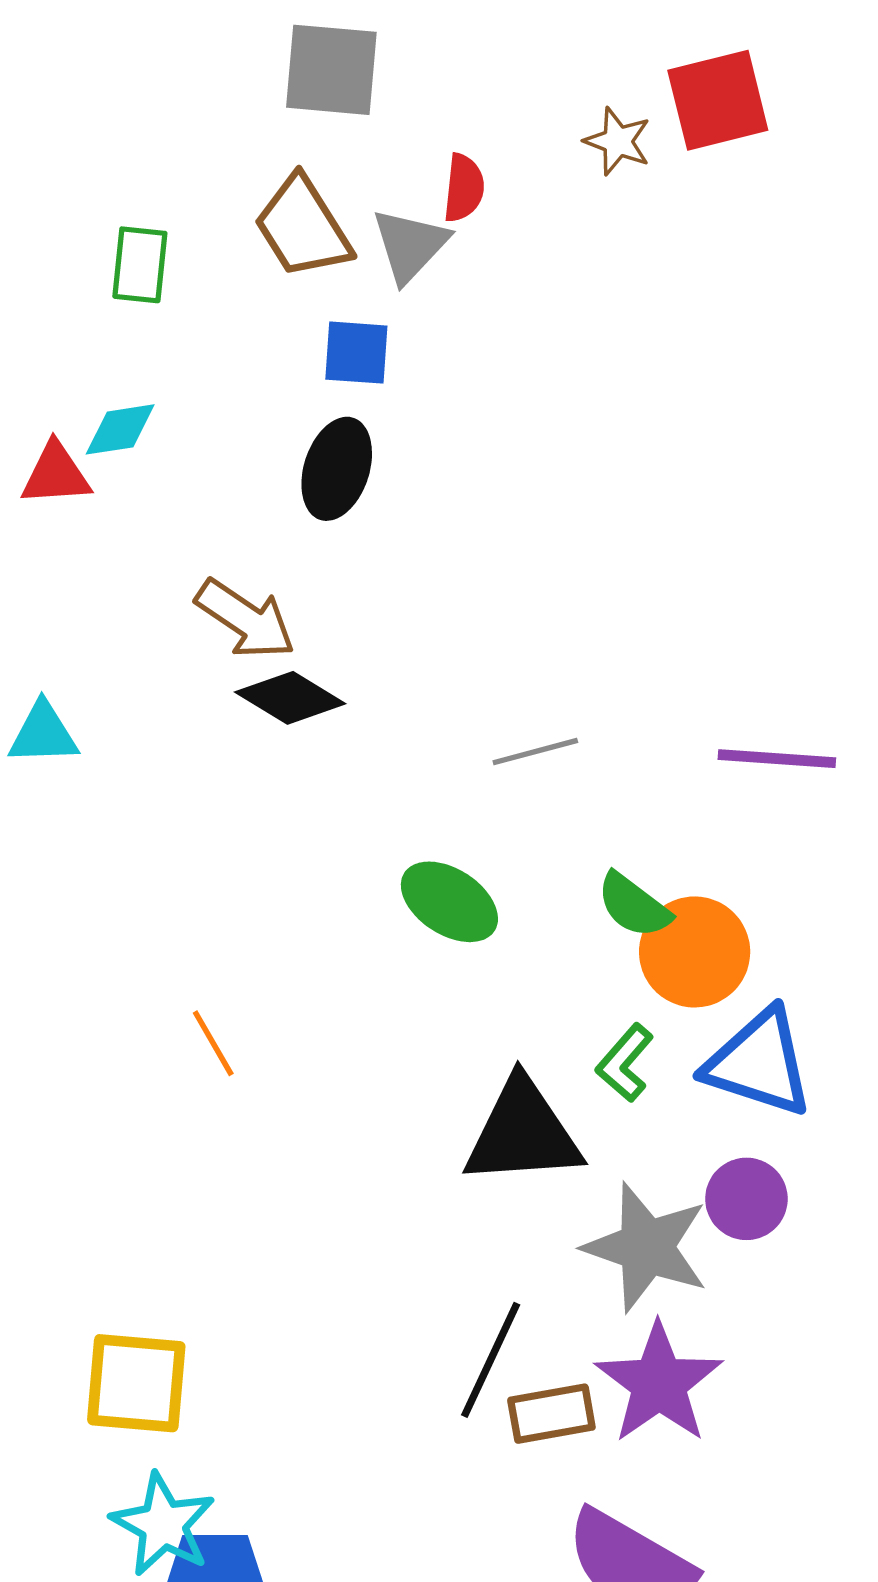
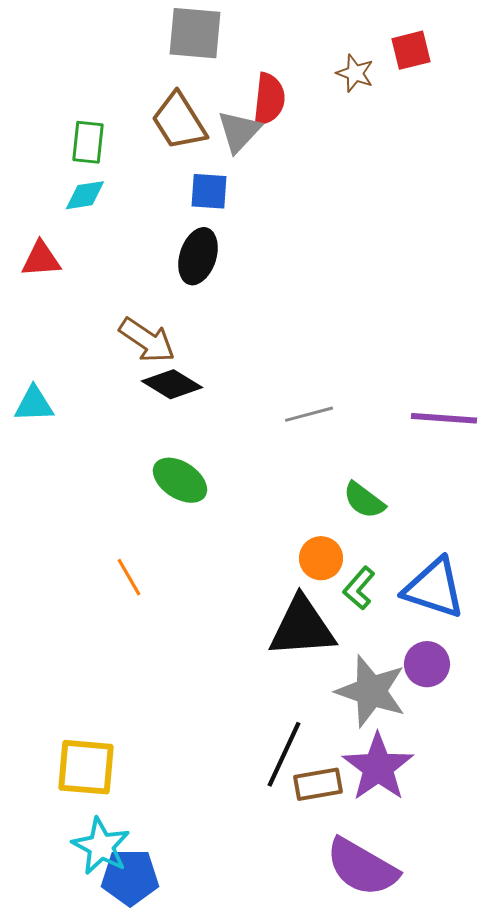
red square: (718, 100) -> (411, 50), size x0.7
red semicircle: (464, 188) -> (269, 99), size x1.4
cyan diamond: (120, 429) -> (85, 195), moved
green ellipse: (449, 902) -> (180, 480), moved
orange circle: (695, 952) -> (321, 558), moved, size x0.7

